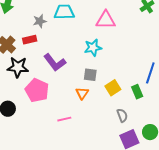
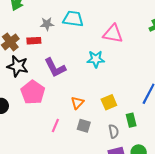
gray square: (90, 75) -> (84, 126), moved
green rectangle: (137, 92) -> (131, 120), moved
pink line: (64, 119) -> (55, 125), turned -64

